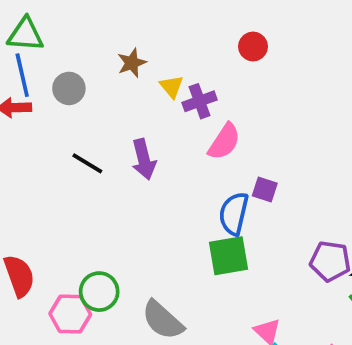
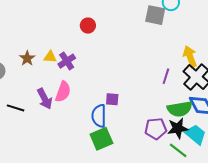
brown star: (132, 63) -> (27, 58), moved
yellow triangle: (172, 87) -> (50, 57), turned -32
pink semicircle: (224, 142) -> (63, 92), moved

